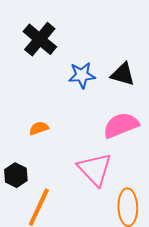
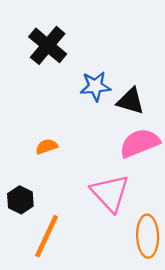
black triangle: (123, 74) -> (131, 101), moved

